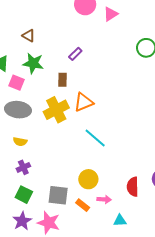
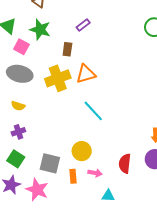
orange rectangle: (83, 205) -> (73, 176), turned 40

